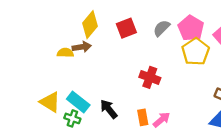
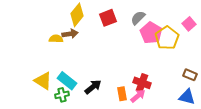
pink pentagon: (191, 28) -> (151, 33), moved
red cross: (150, 77) -> (142, 83), moved
black arrow: (109, 109) -> (93, 87), turned 90
green cross: (72, 118) -> (62, 95), turned -32

